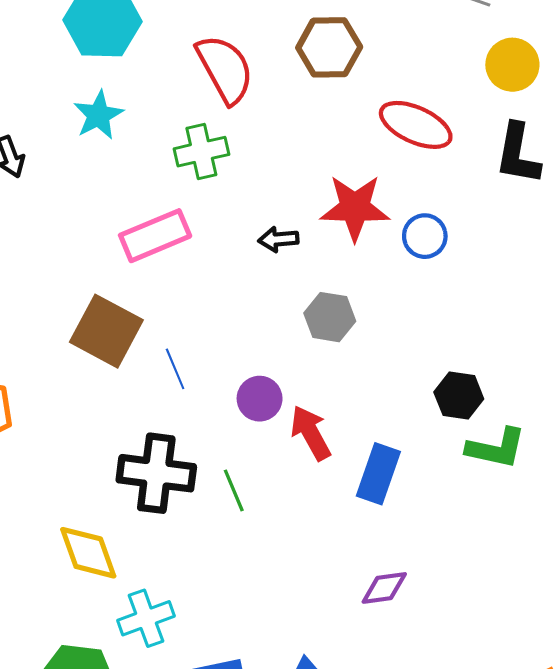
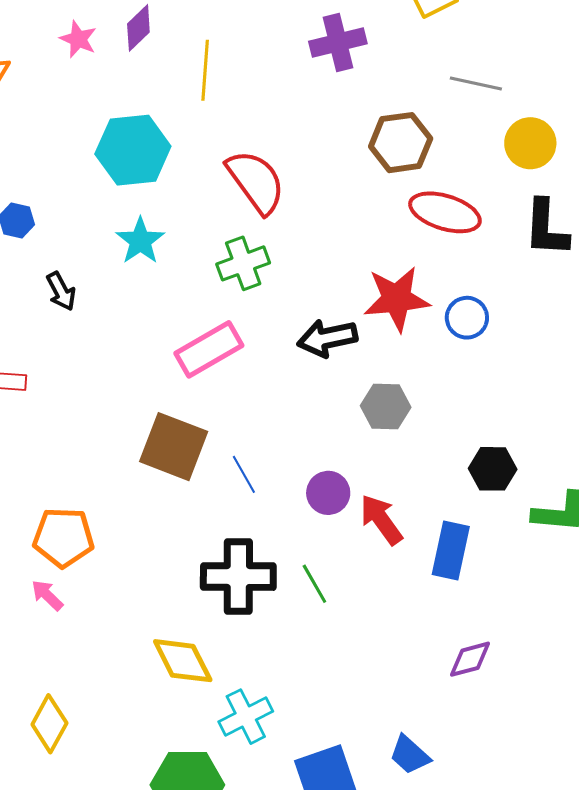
brown hexagon: (329, 47) -> (401, 143), moved
black arrow: (278, 239) -> (327, 338), size x1.5
black hexagon: (459, 396) -> (493, 469), moved

